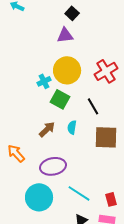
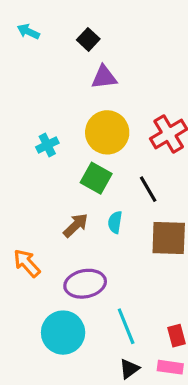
black square: (72, 13) -> (88, 39), moved
cyan cross: (44, 81) -> (47, 145), moved
cyan line: (79, 193) -> (126, 326), turned 35

